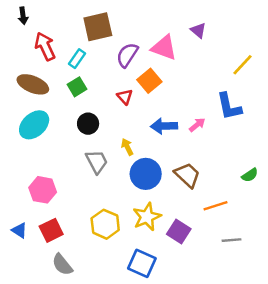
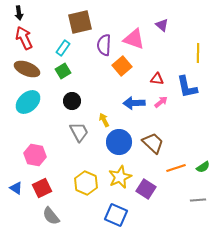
red arrow: (45, 46) -> (24, 38), moved
purple semicircle: (127, 55) -> (104, 45), turned -30
yellow line: (243, 65) -> (198, 53), turned -42
red triangle: (125, 97) -> (157, 79), moved, turned -40
green semicircle: (250, 175) -> (203, 167), moved
gray line: (231, 240) -> (198, 200), moved

